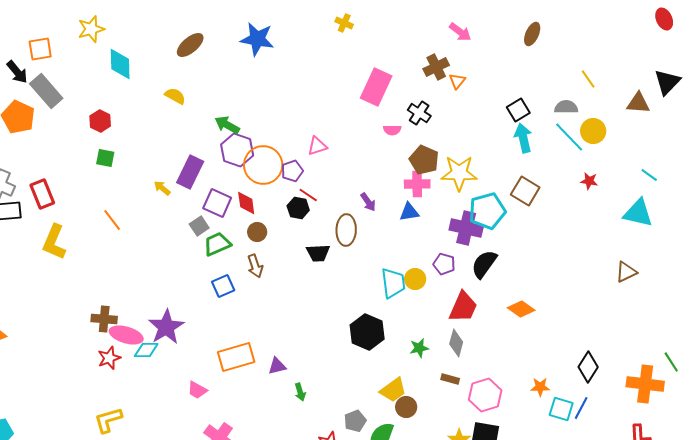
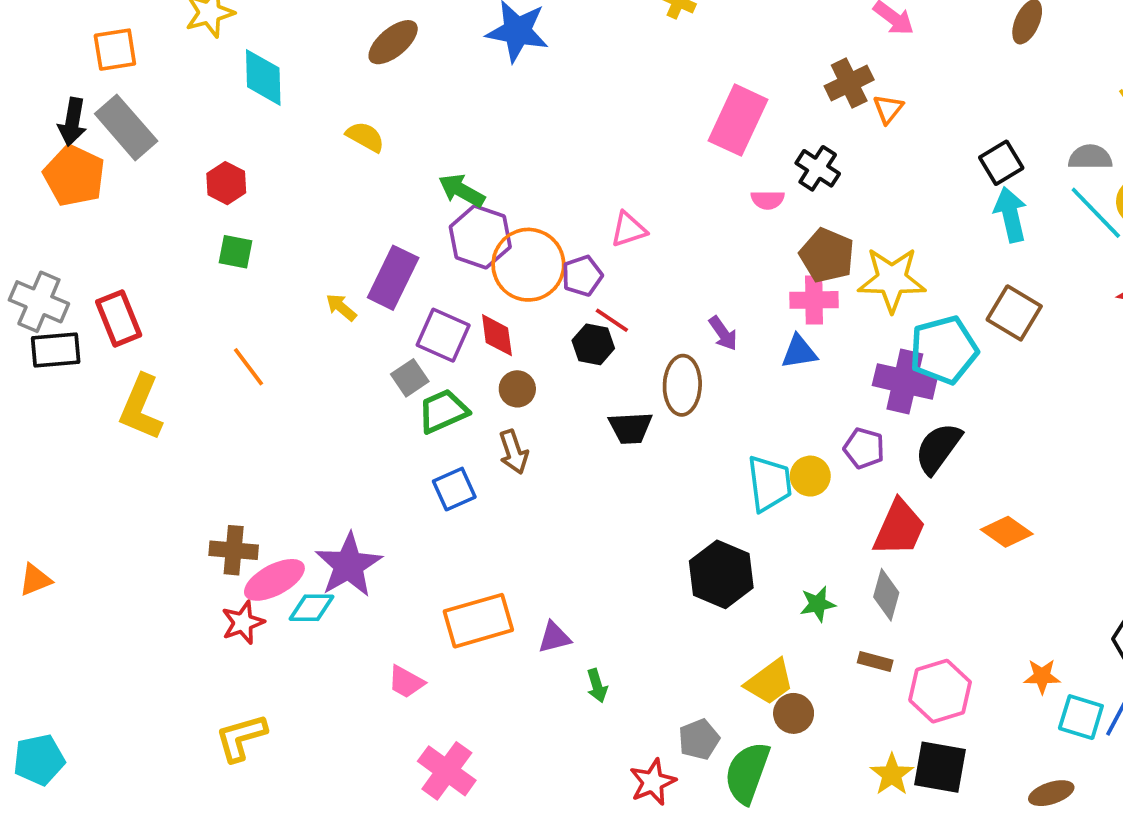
black arrow: (17, 72) -> (72, 122), moved, turned 50
pink ellipse: (126, 335) -> (274, 580), turned -44

